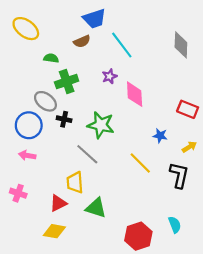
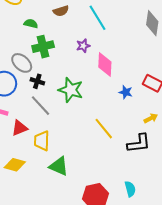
blue star: (160, 136) -> (126, 92), moved
gray line: (87, 154) -> (40, 106), moved
black L-shape: (179, 175) -> (139, 143), turned 65
red triangle: (58, 203) -> (20, 128), moved
yellow diamond: (54, 231) -> (15, 165), moved

